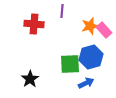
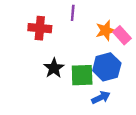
black star: (30, 79) -> (54, 68), moved

